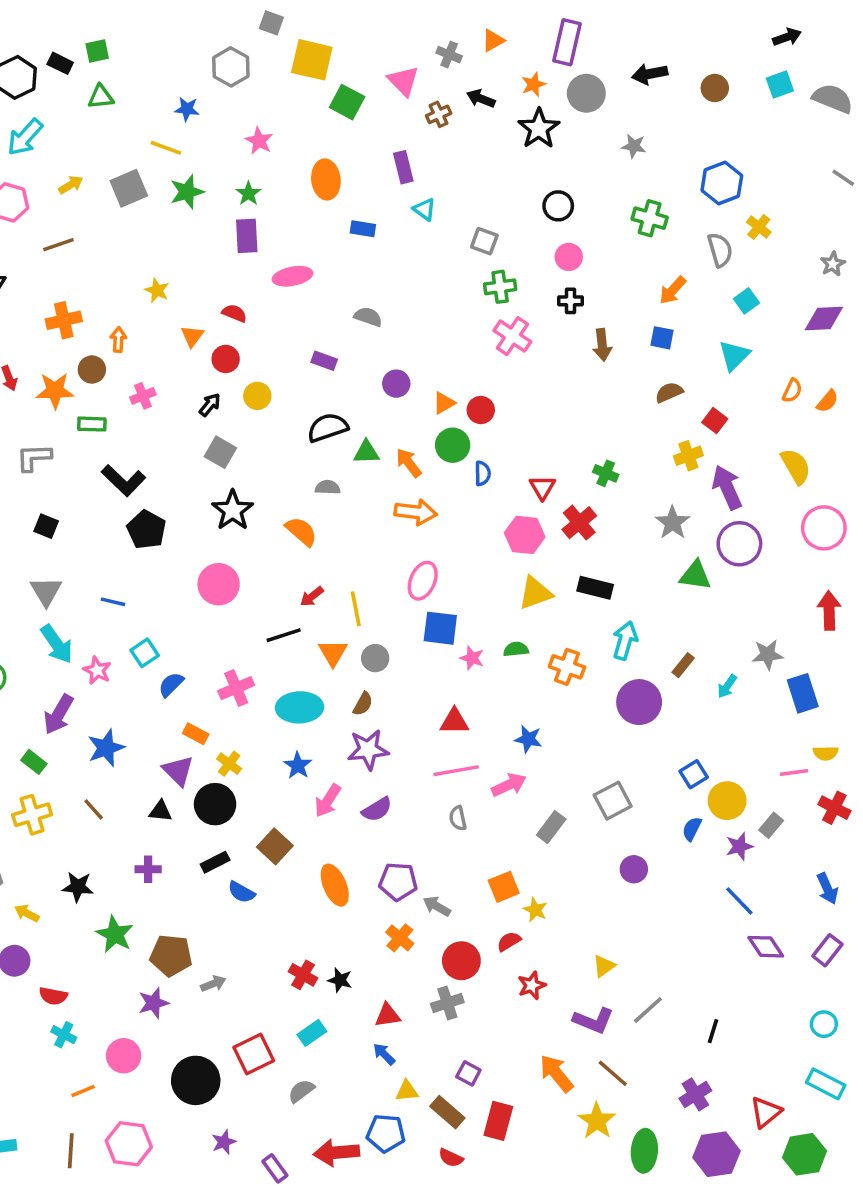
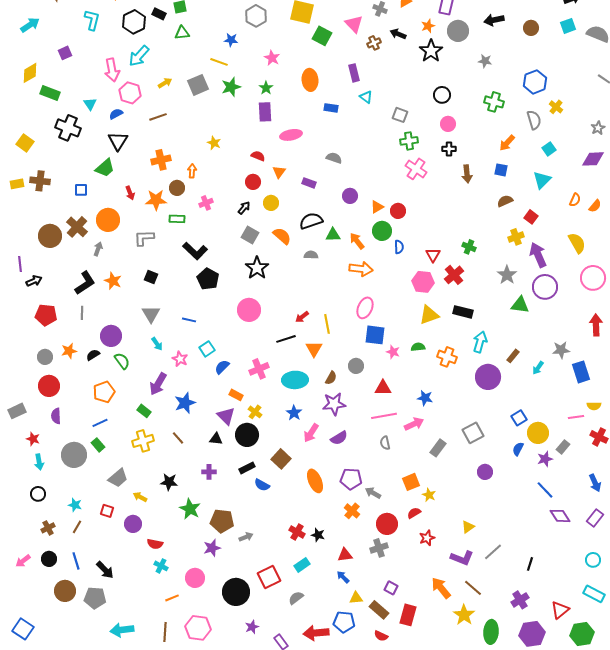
orange triangle: (192, 336) -> (279, 172), moved
orange semicircle: (301, 531) -> (282, 236), moved
cyan arrow: (57, 644) -> (157, 344), size x0.6
gray circle: (375, 658) -> (356, 366), moved

